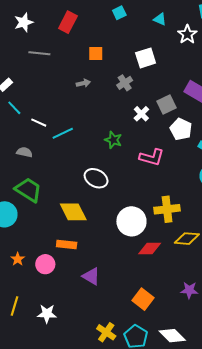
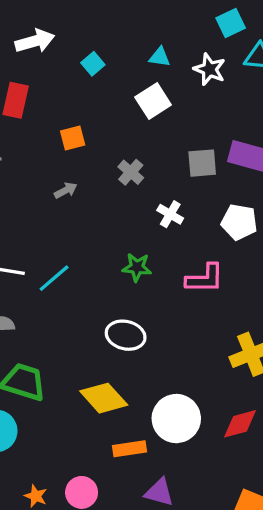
white square: (146, 58) -> (153, 101), moved
gray square: (167, 105) -> (202, 163), moved, turned 36
white circle: (131, 221) -> (176, 419), moved
orange rectangle: (67, 244) -> (130, 449), moved

